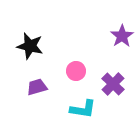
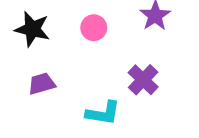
pink circle: (76, 71) -> (94, 28), moved

